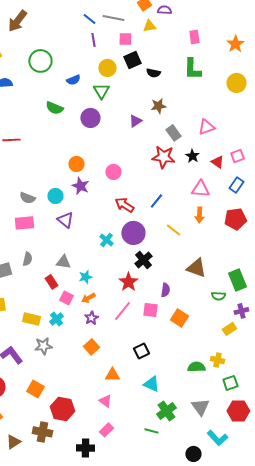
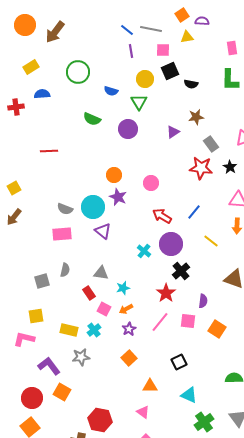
blue semicircle: (73, 80) -> (111, 91), turned 40
cyan circle: (55, 196) -> (93, 207), size x1.5
orange square: (35, 389) -> (62, 392), moved

